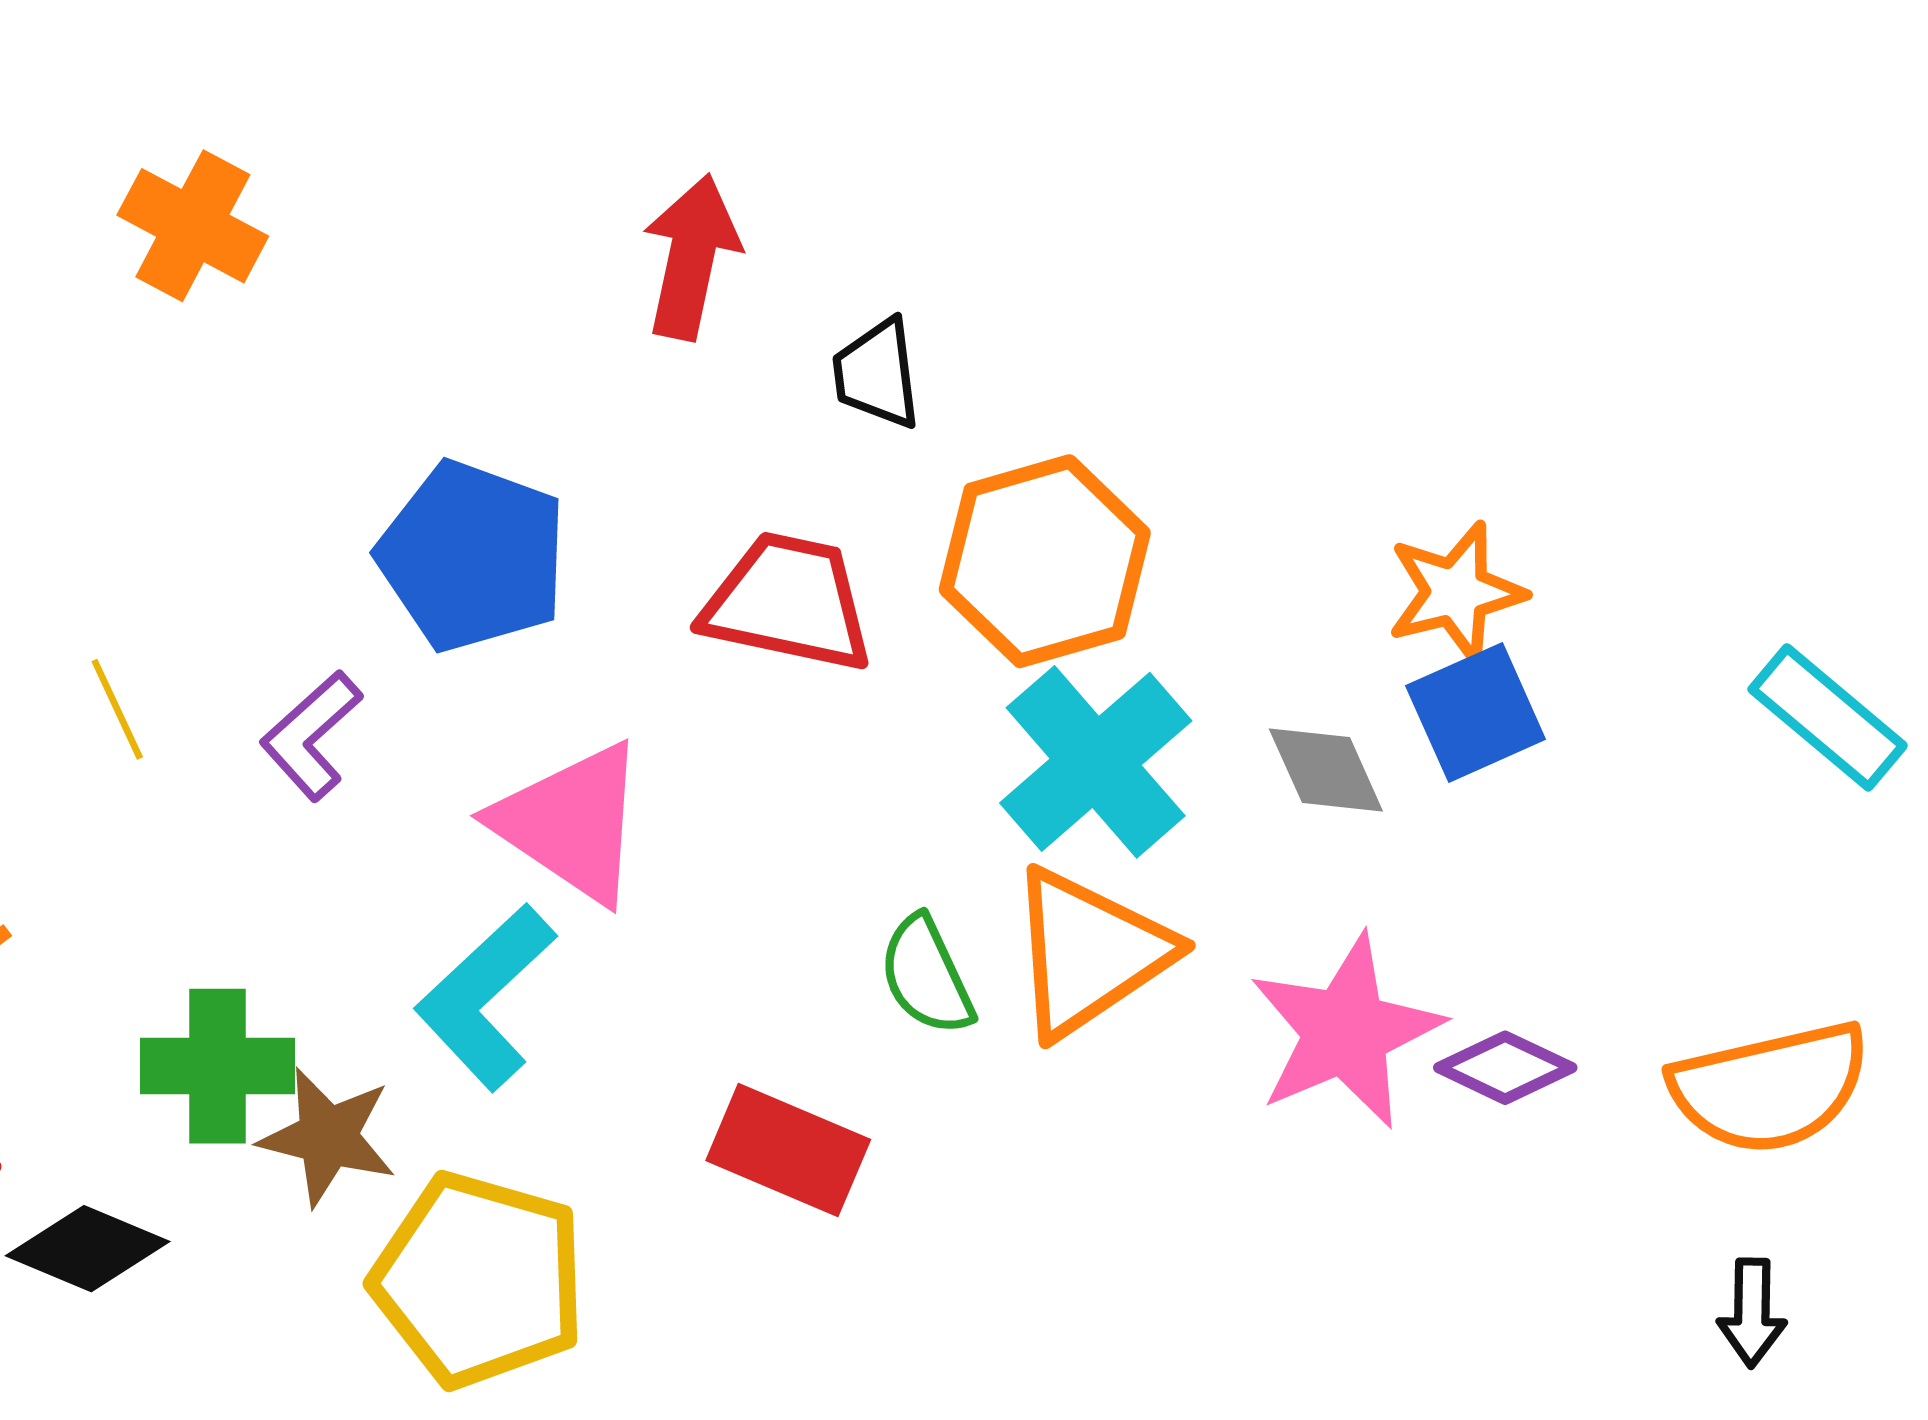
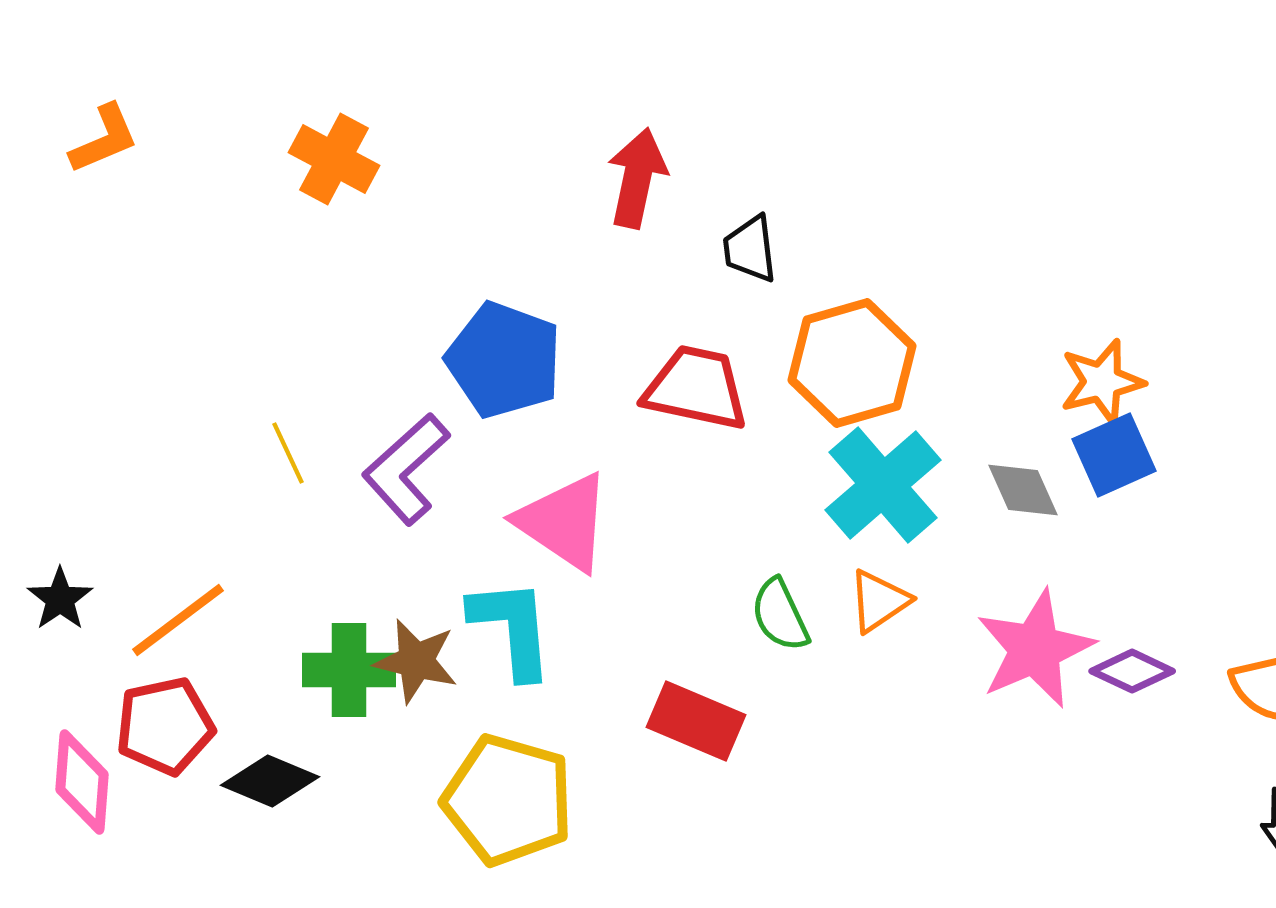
purple L-shape: (311, 736) -> (406, 469), size x1.4
orange triangle: (1089, 953) -> (879, 601), size x0.6
cyan L-shape: (486, 997) -> (512, 628), turned 128
brown star: (328, 1137) -> (416, 661), moved

